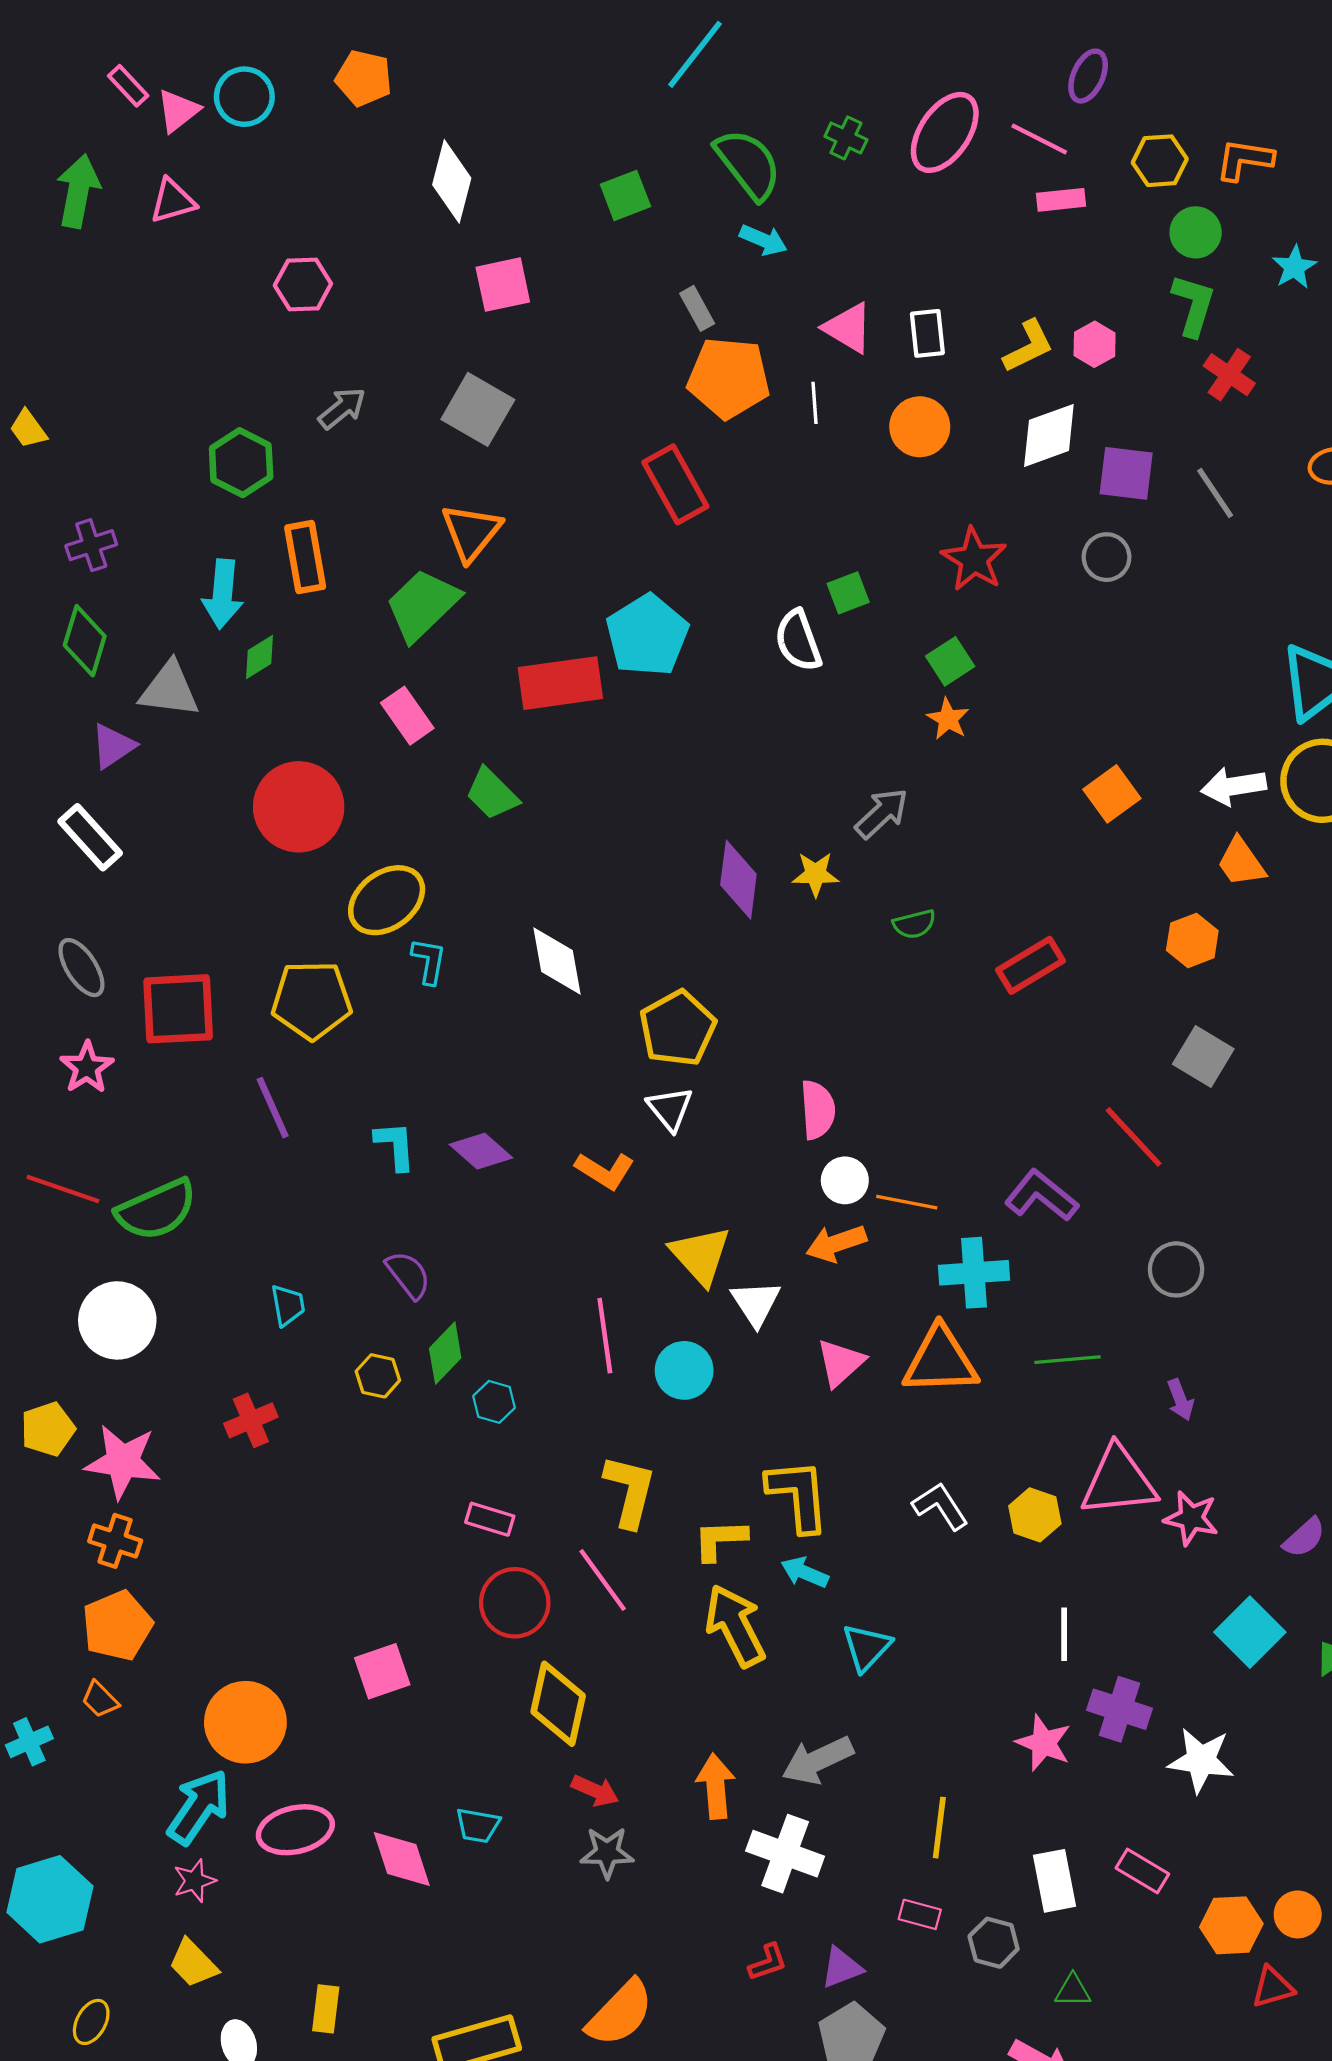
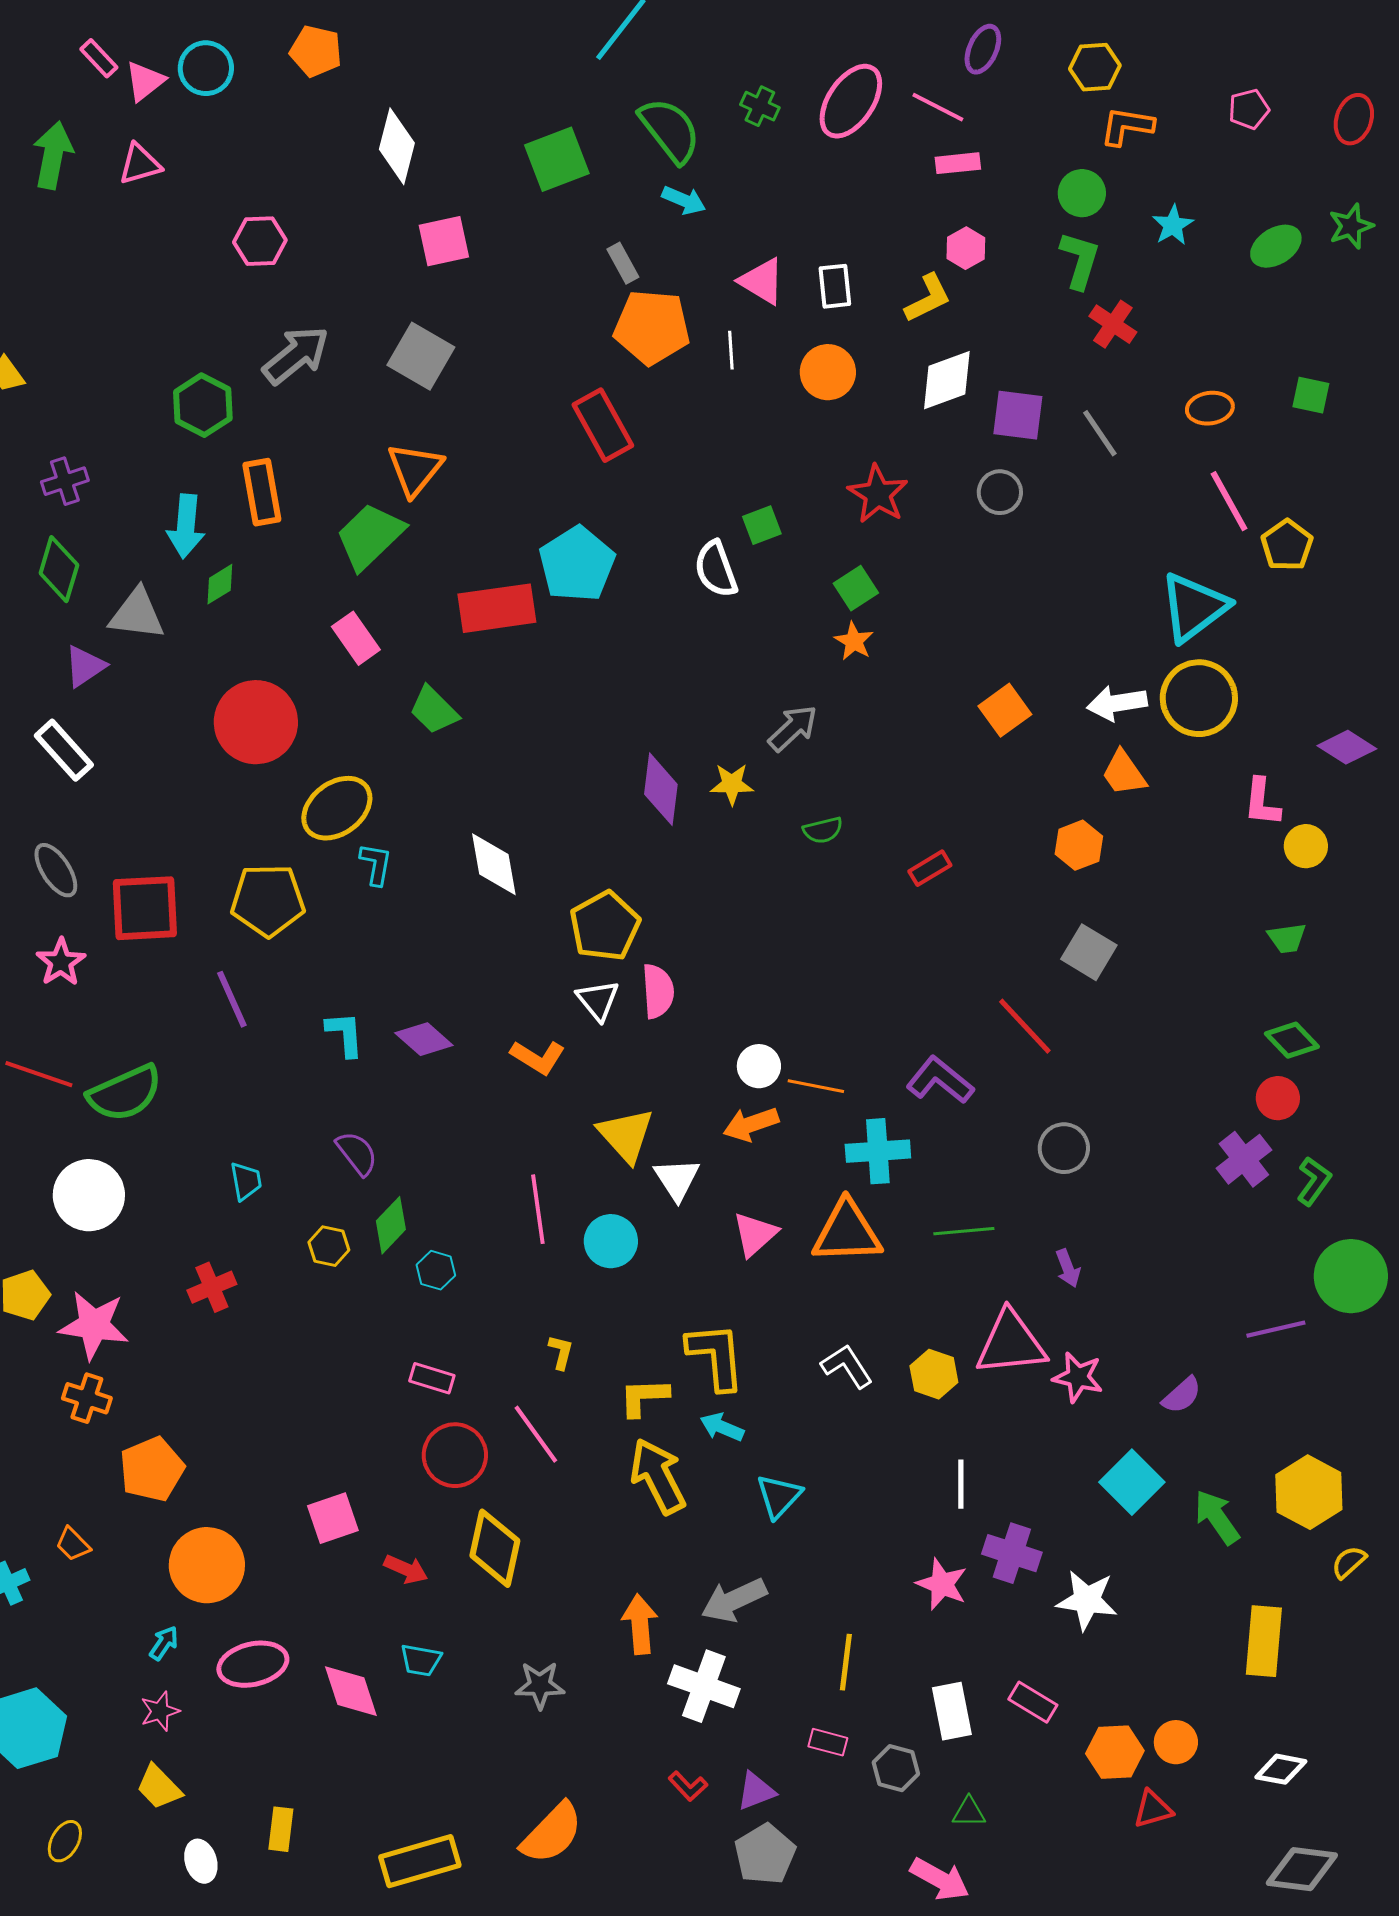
yellow hexagon: (1160, 161) -> (1095, 67), moved
green square: (625, 195) -> (557, 159), size x1.4
pink hexagon: (1095, 344) -> (966, 248), moved
gray arrow: (342, 408) -> (296, 355), size x1.5
red rectangle: (1031, 965) -> (930, 868), size x0.7
pink semicircle: (818, 1110) -> (658, 991), moved
yellow L-shape: (630, 1491) -> (561, 1352), size x0.5
orange pentagon: (117, 1626) -> (152, 1469), moved
red arrow: (595, 1791) -> (406, 1569), moved
cyan arrow: (199, 1807) -> (164, 1643), size x0.5
red L-shape: (768, 1962) -> (688, 1786), turned 66

